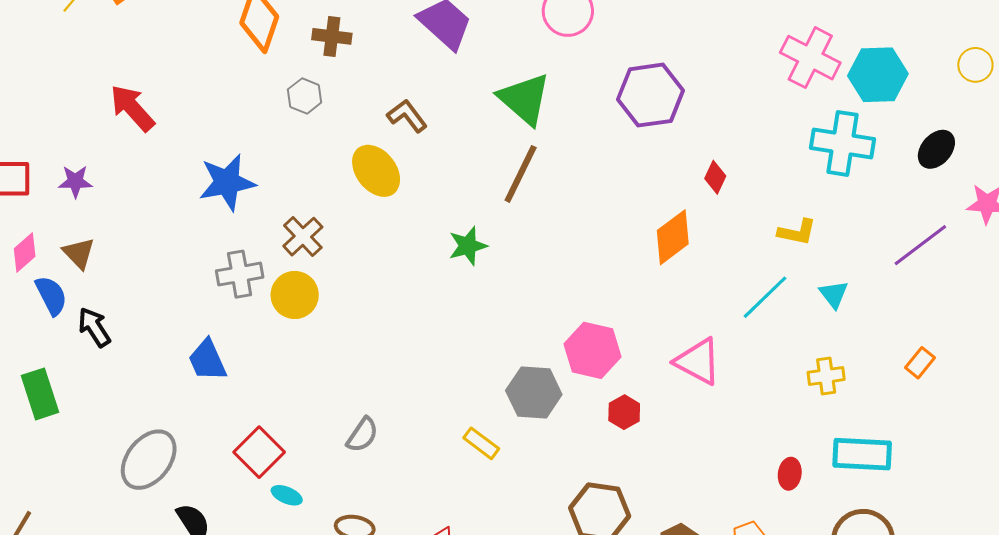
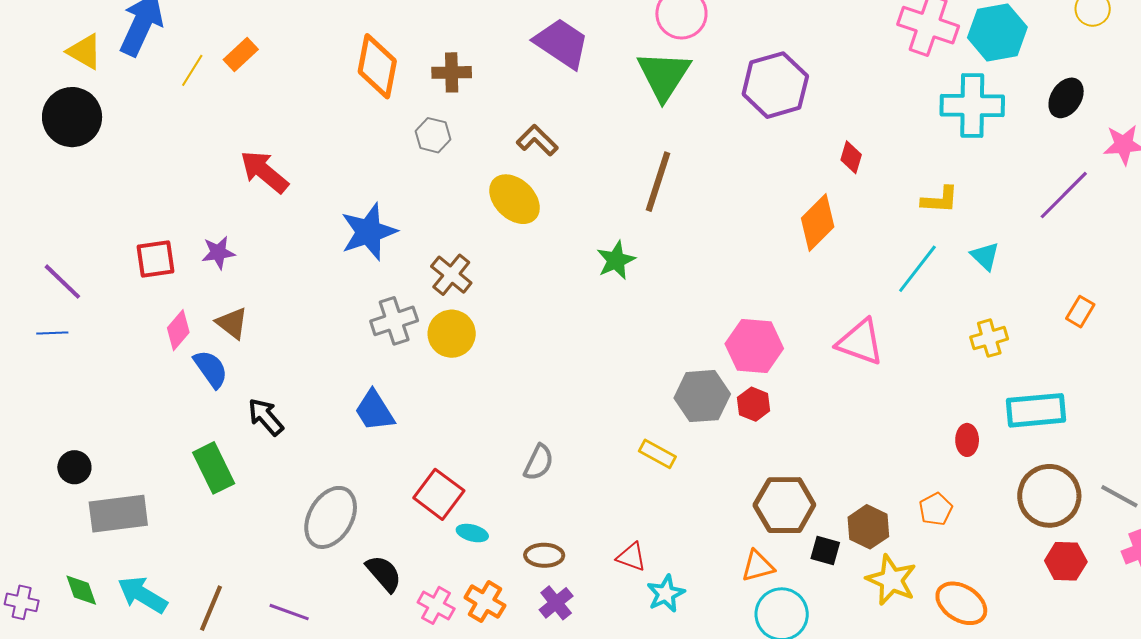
green triangle: (524, 99) -> (664, 75), moved, turned 30
black arrow: (94, 327) -> (266, 417), moved
red hexagon: (624, 412) -> (754, 404), moved

